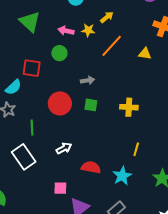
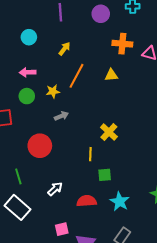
yellow star: (88, 30) -> (53, 91), moved
green square: (91, 105) -> (105, 175), moved
yellow cross: (129, 107) -> (109, 132), turned -36
yellow line: (136, 149) -> (90, 154), moved

